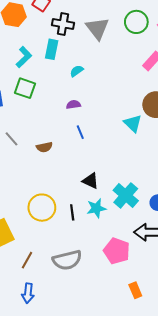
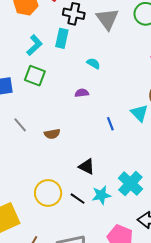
cyan semicircle: (77, 71) -> (93, 63), moved, turned 64
blue line: (80, 132) -> (110, 124), moved
black triangle: (91, 181) -> (87, 167), moved
black line: (72, 212) -> (78, 199), turned -49

